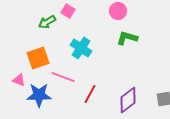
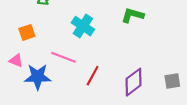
orange square: (38, 58) -> (27, 32), moved, size x0.7

